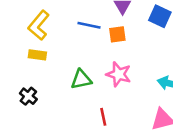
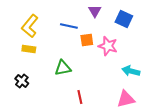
orange square: (117, 34) -> (87, 40), moved
pink star: (119, 74) -> (108, 46), moved

